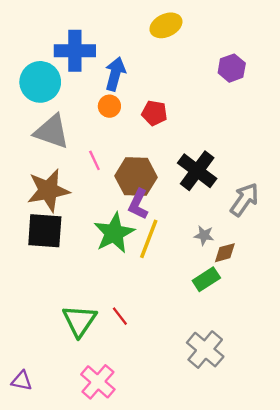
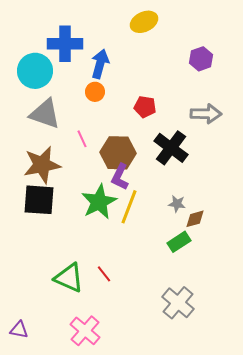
red pentagon: (154, 113) -> (145, 107), moved
gray arrow: (244, 200) -> (206, 114), moved, turned 56
green triangle: (79, 321) -> (69, 278), turned -40

